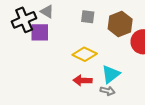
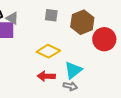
gray triangle: (47, 11) -> (12, 18), moved

